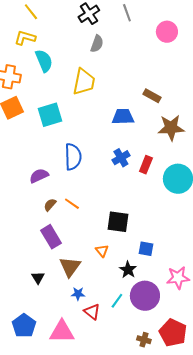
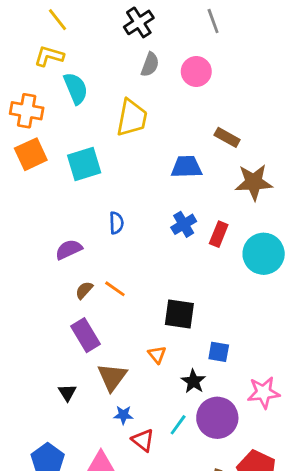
gray line: (127, 13) -> (213, 21), moved
pink circle: (167, 32) -> (196, 71), moved
blue semicircle: (73, 157) -> (116, 223), size x0.6

